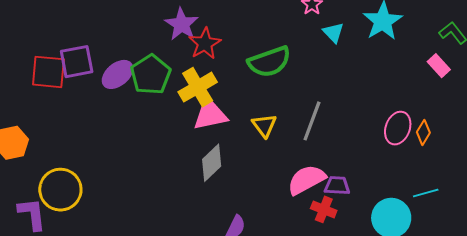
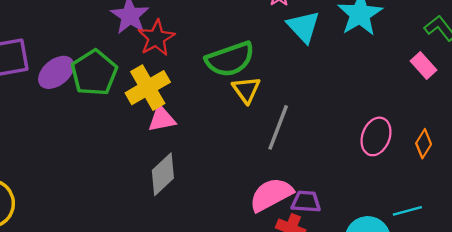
cyan triangle: (333, 33) -> (303, 27), size x1.4
pink triangle: (210, 114) -> (162, 119), size x0.7
yellow triangle: (264, 125) -> (246, 90), moved
orange diamond: (423, 132) -> (424, 144), moved

